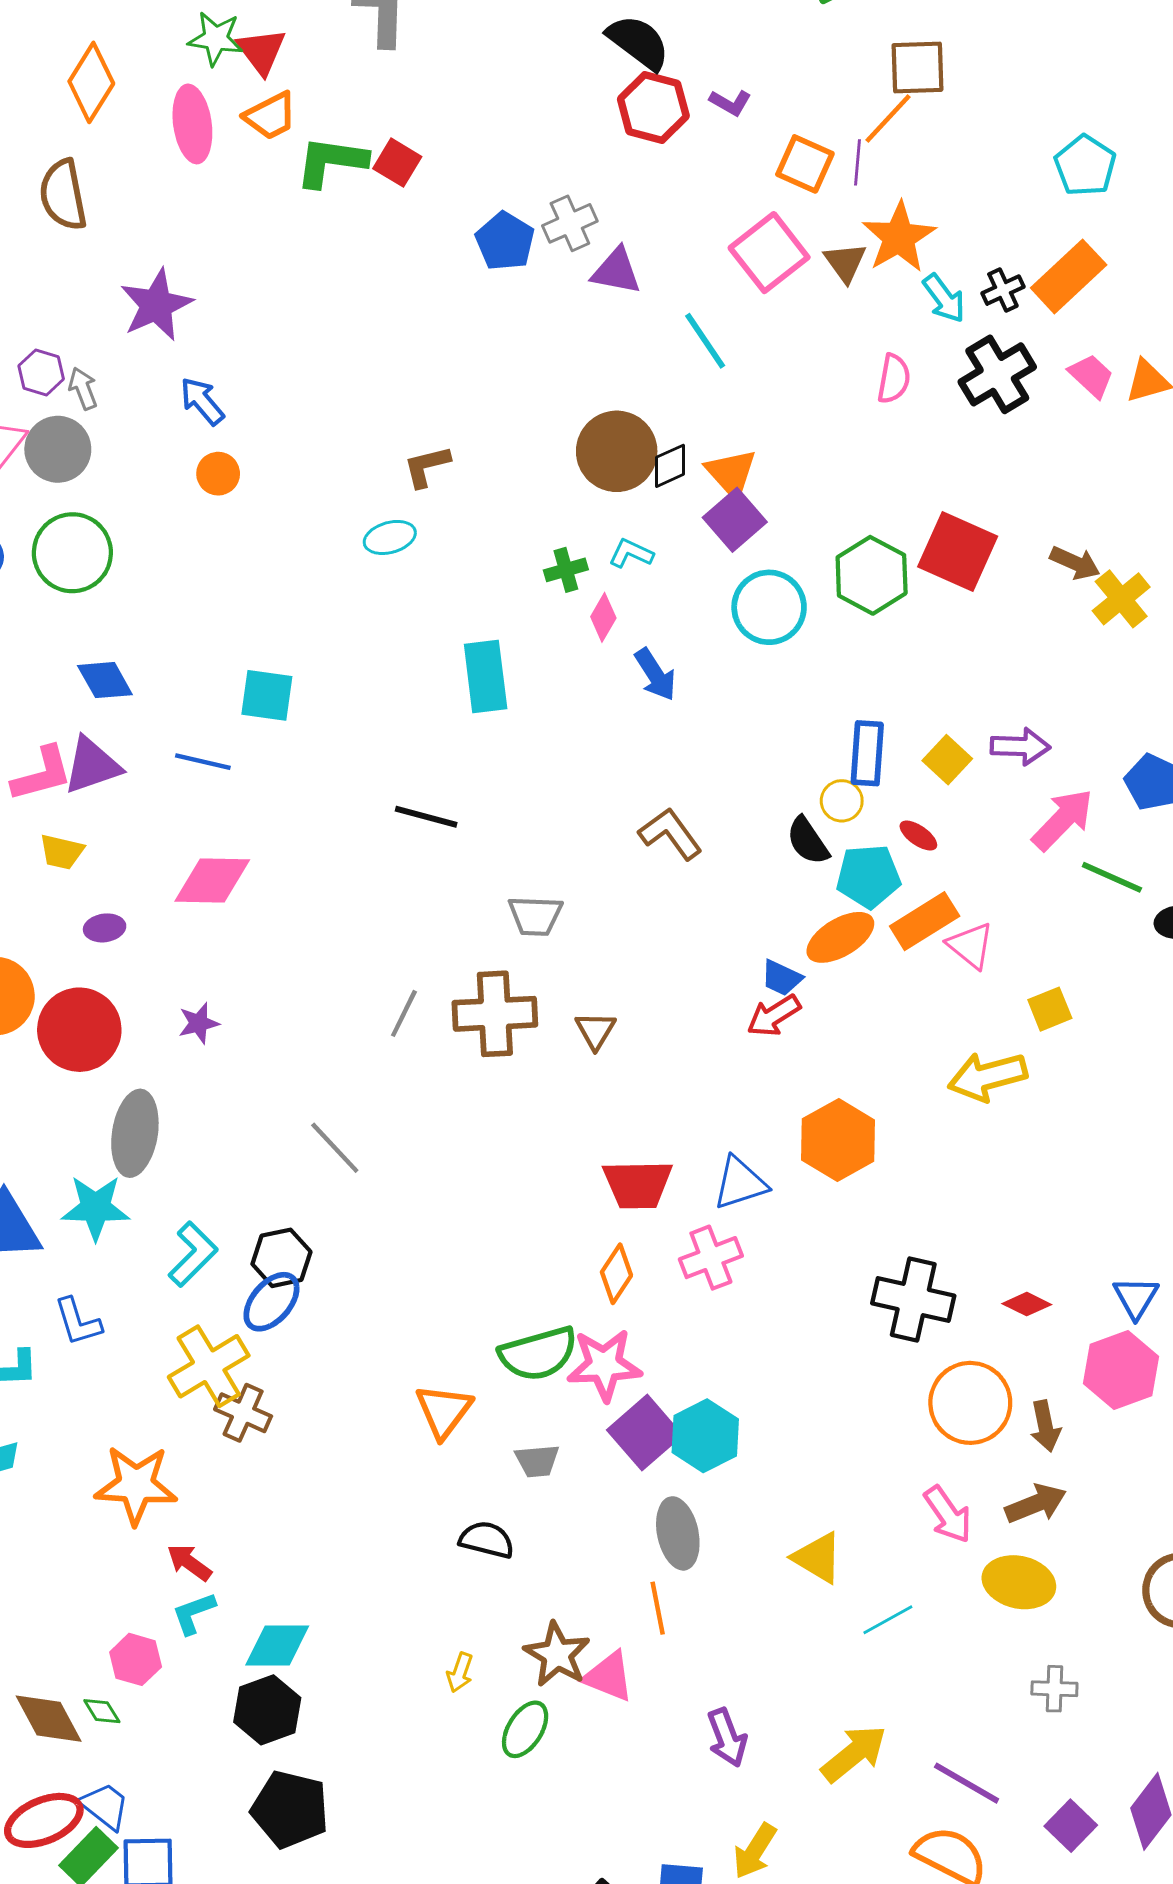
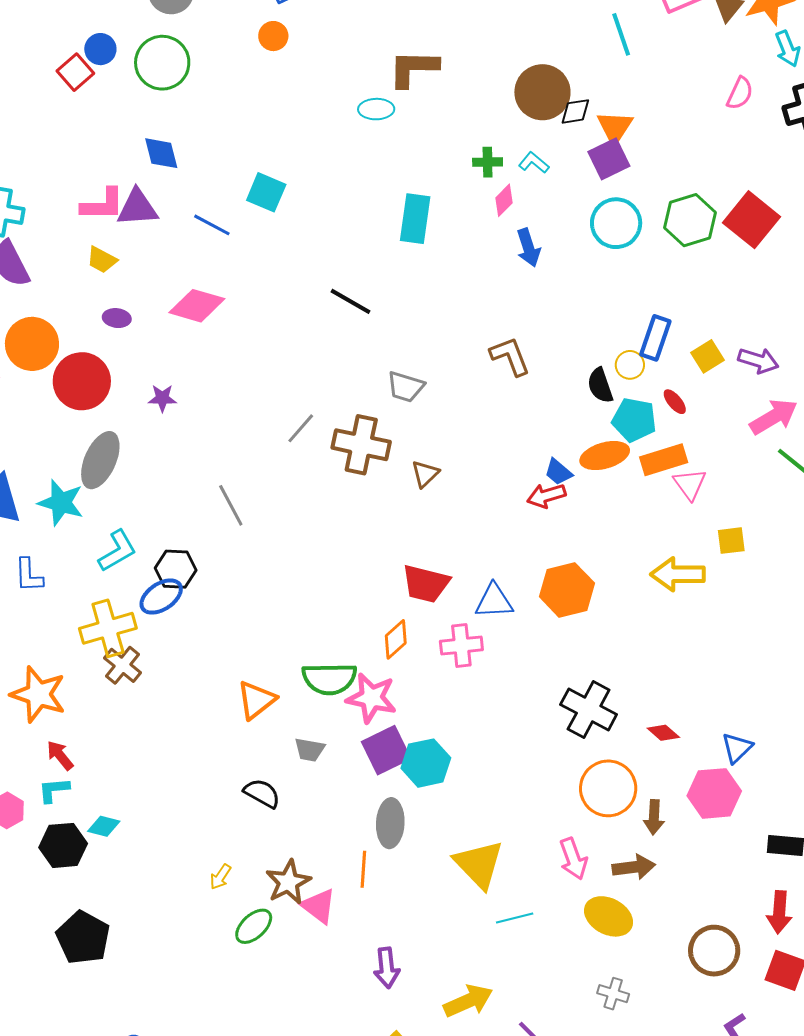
brown L-shape: (427, 466) -> (413, 68), size x1.5
yellow triangle: (818, 1558) -> (479, 864), size x1.4
cyan diamond: (277, 1645) -> (104, 826), size x0.7
black hexagon: (267, 1710) -> (63, 845), moved

